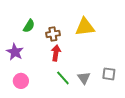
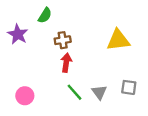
green semicircle: (29, 26) -> (45, 15), moved
yellow triangle: (85, 27) -> (118, 40), moved
purple star: (15, 52) -> (18, 34), moved

